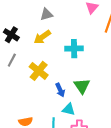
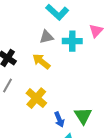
yellow arrow: (42, 37) -> (41, 61), turned 72
cyan cross: (74, 49) -> (72, 41), moved

